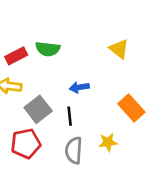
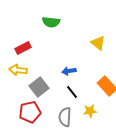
green semicircle: (48, 49) -> (51, 22), moved
black line: (70, 116) -> (72, 92), moved, turned -32

